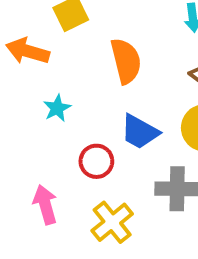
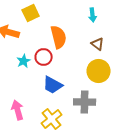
blue trapezoid: (140, 132) -> (53, 85), moved
red circle: (96, 161) -> (44, 57), moved

